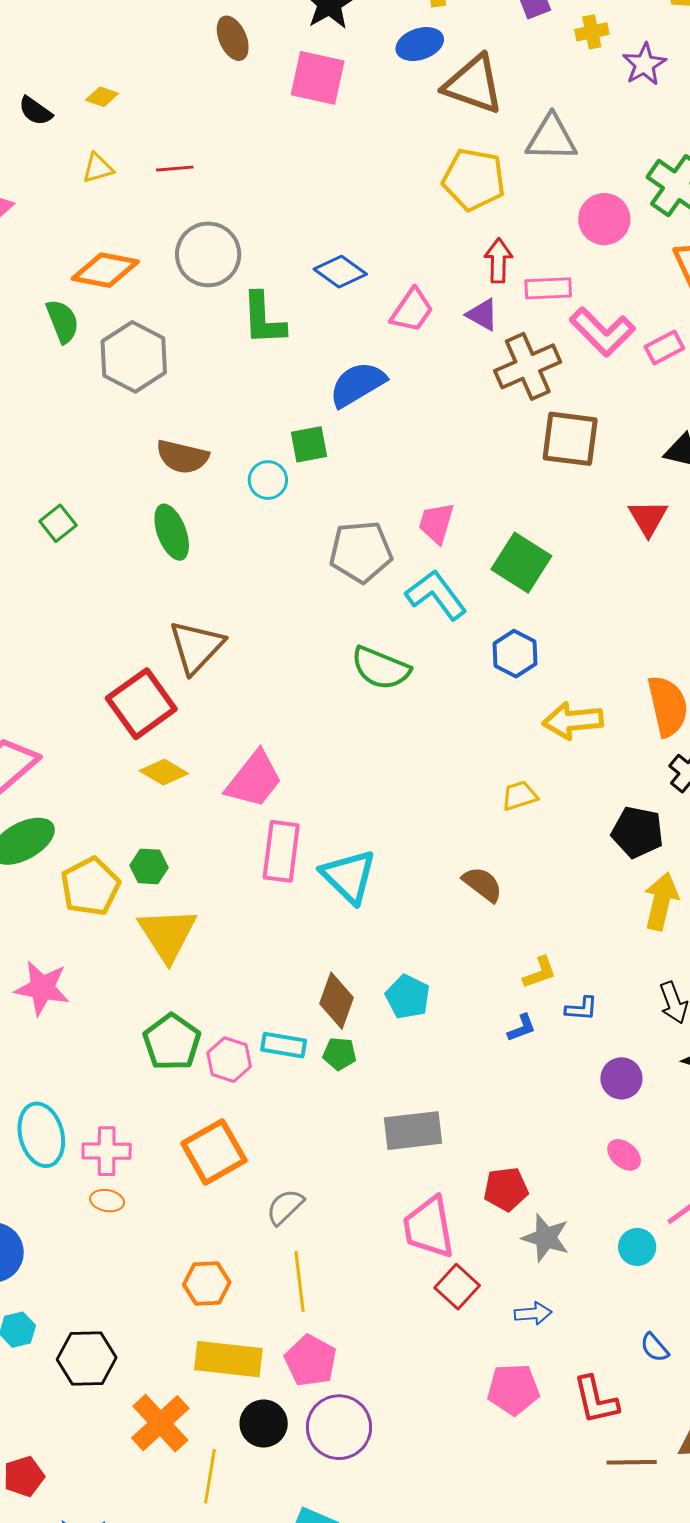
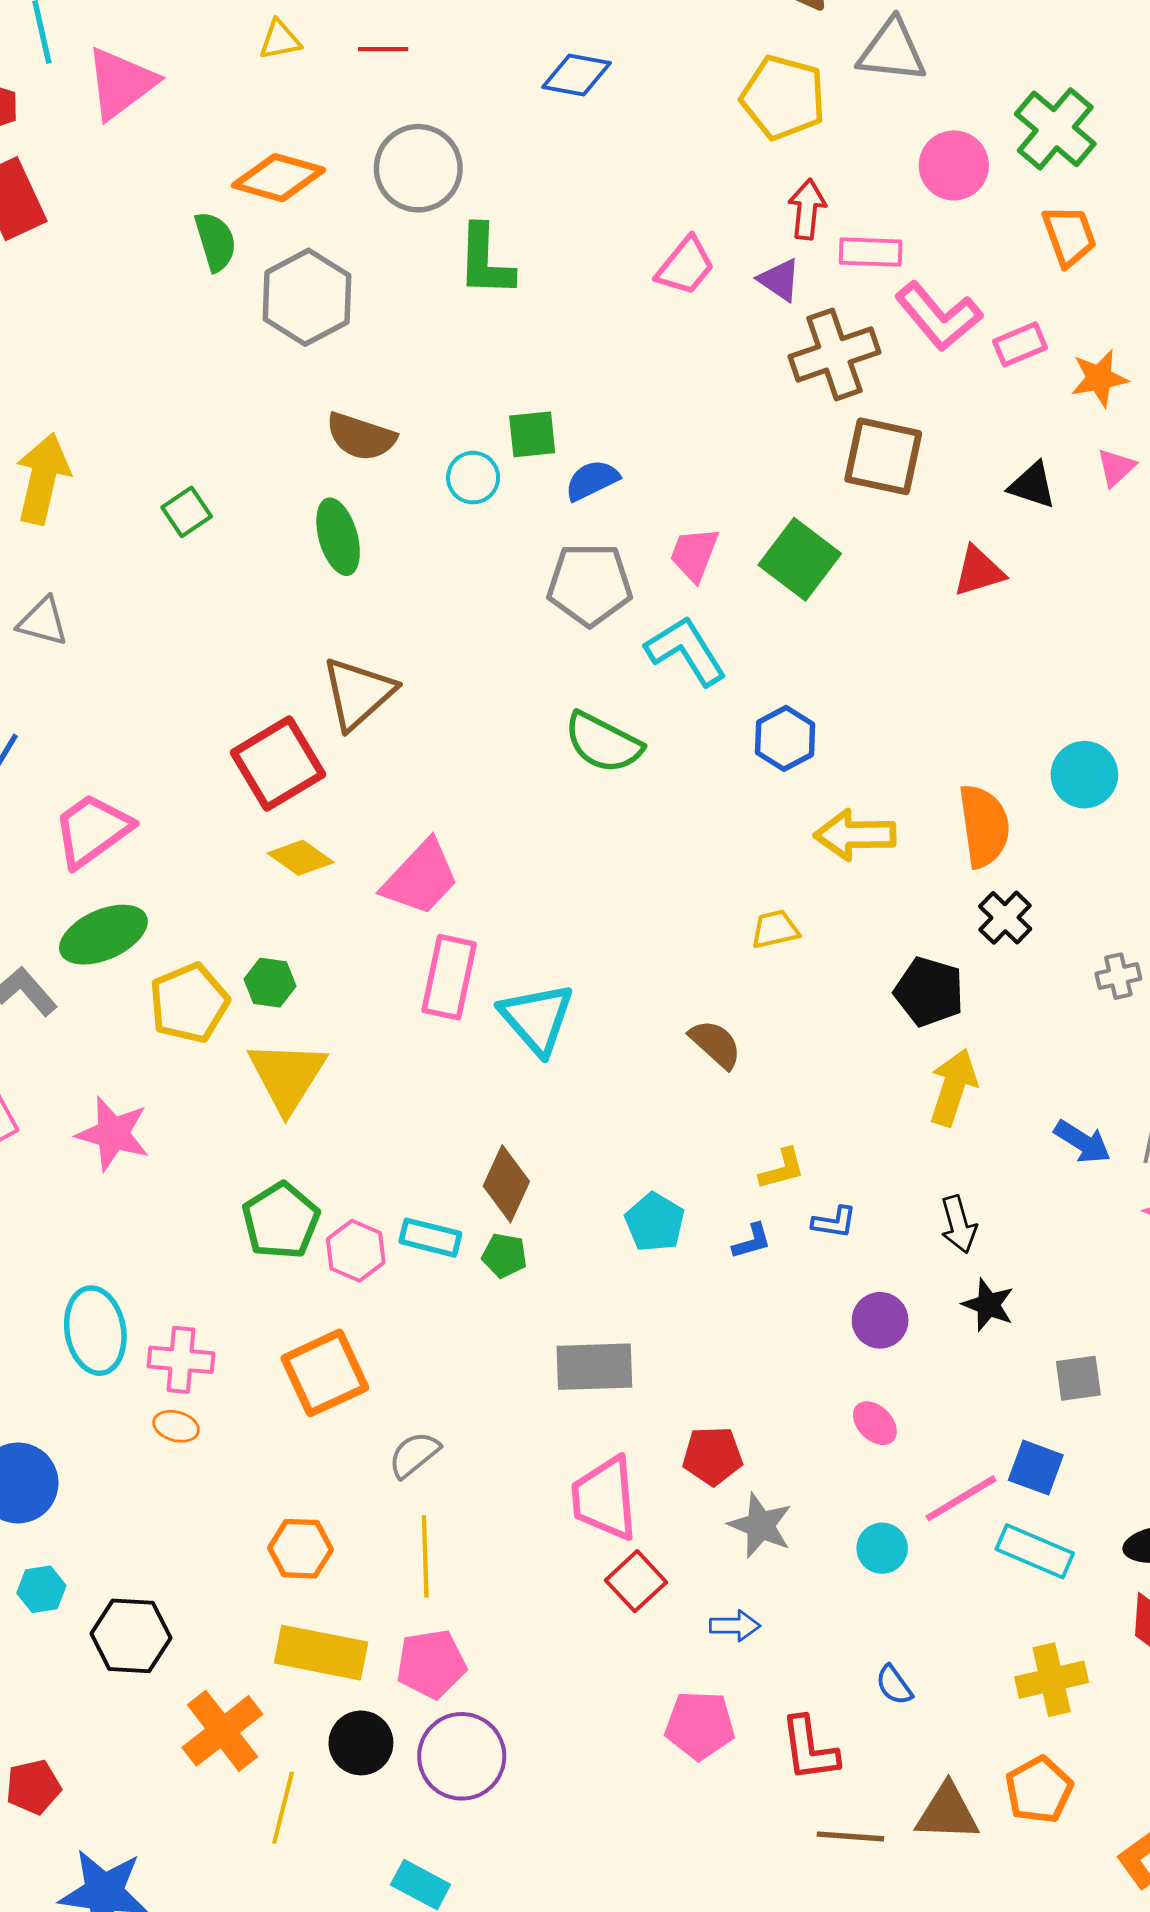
blue diamond: (340, 272) -> (577, 75), moved, turned -30
blue semicircle: (357, 384) -> (592, 480), moved, size x0.7
red triangle: (648, 518) -> (979, 571), turned 39
green square: (521, 563) -> (800, 559), moved
cyan pentagon: (408, 997) -> (655, 1222), moved
pink pentagon: (311, 1361) -> (431, 1664), turned 30

